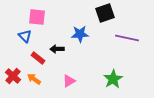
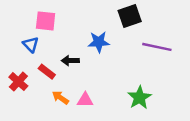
red cross: (13, 76) -> (18, 82), moved
orange arrow: (34, 79) -> (60, 98), moved
pink triangle: (69, 81) -> (85, 100), turned 32

